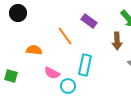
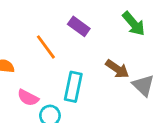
brown arrow: (117, 41) -> (117, 69), moved, turned -54

